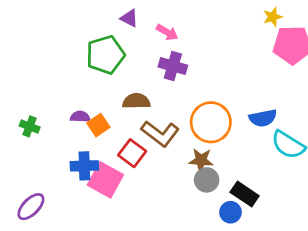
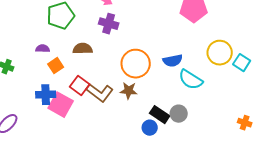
purple semicircle: (80, 117) -> (43, 49), moved
brown L-shape: (160, 134) -> (100, 93), moved
gray circle: (207, 180) -> (179, 114), moved

